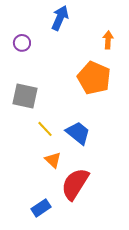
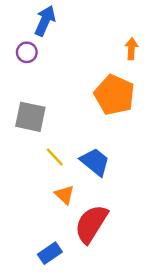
blue arrow: (60, 18) -> (45, 21), moved

